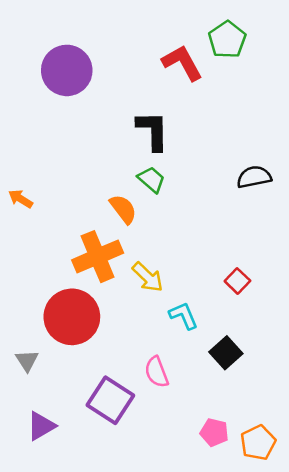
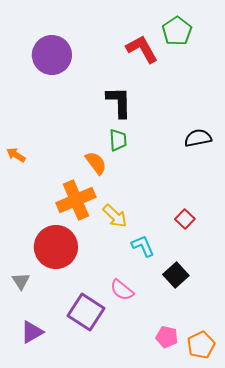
green trapezoid: (151, 180) -> (118, 140), turned 45
pink semicircle: (157, 372) -> (122, 290), turned -30

